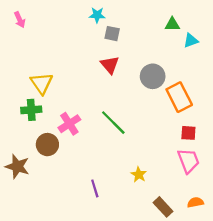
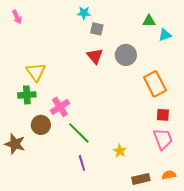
gray circle: (153, 76) -> (126, 55), moved
green line: (113, 123) -> (79, 133), moved
brown rectangle: (163, 207) -> (141, 179), turned -60

